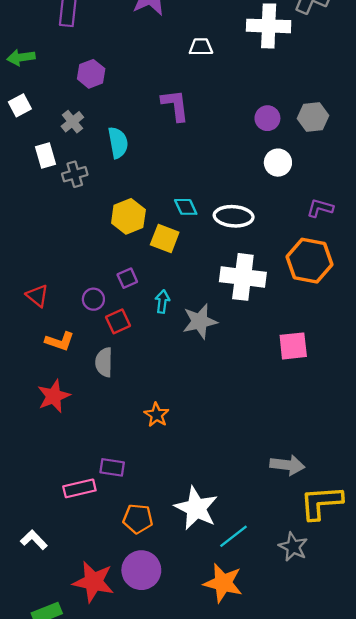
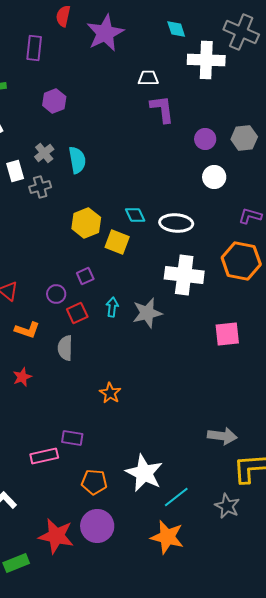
purple L-shape: (175, 105) -> (162, 109), moved
gray cross: (72, 122) -> (44, 153), moved
cyan arrow: (162, 302) -> (112, 307), moved
red star: (54, 396) -> (22, 377), size x0.7

